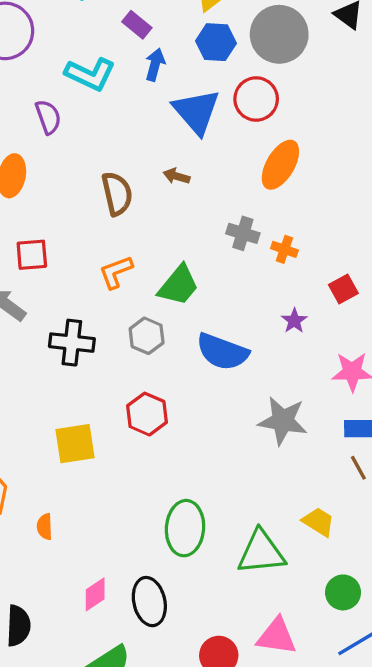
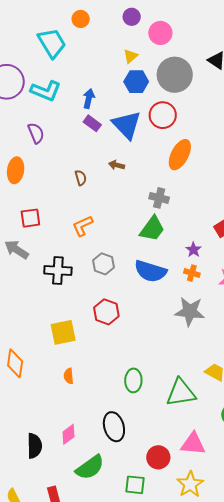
purple rectangle: (137, 25) -> (92, 123), moved
blue arrow: (155, 65) -> (89, 99), moved
cyan L-shape: (90, 74) -> (46, 91), moved
brown semicircle: (117, 194) -> (81, 178), size x0.6
orange cross: (284, 249) -> (192, 273), moved
green trapezoid: (178, 285) -> (152, 229), moved
orange semicircle: (45, 527) -> (69, 376), moved
green ellipse: (185, 528) -> (133, 380), size x0.7
pink diamond: (95, 594) -> (69, 434), moved

